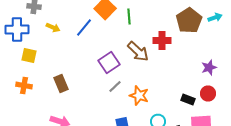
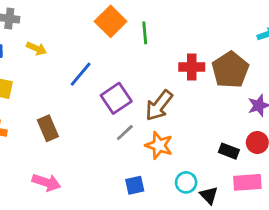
brown pentagon: (189, 20) -> (230, 70), moved
blue line: (84, 28) -> (81, 74), moved
brown arrow: (138, 52) -> (159, 105), moved, turned 85

